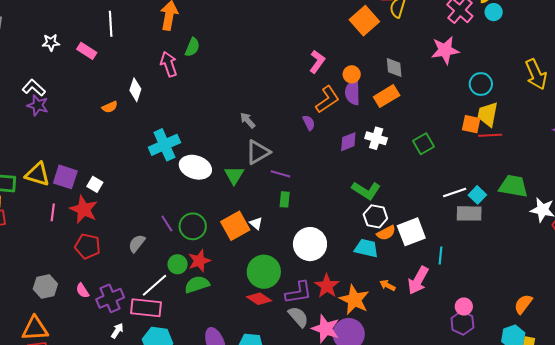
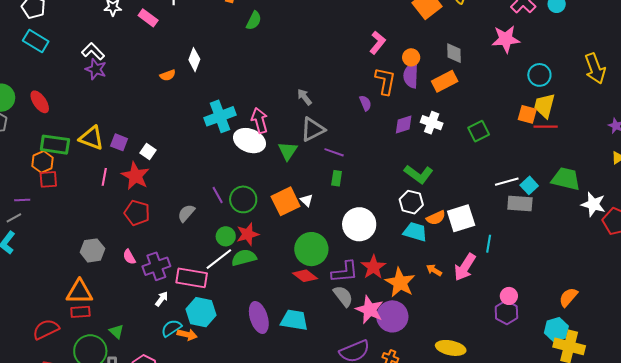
pink arrow: (169, 64) -> (260, 120), moved
orange L-shape: (327, 99) -> (385, 81), turned -48
purple square: (65, 177) -> (119, 142), size x0.7
white hexagon: (375, 216) -> (411, 202), moved
white line: (155, 285) -> (219, 259), moved

